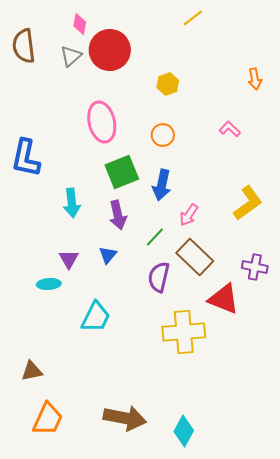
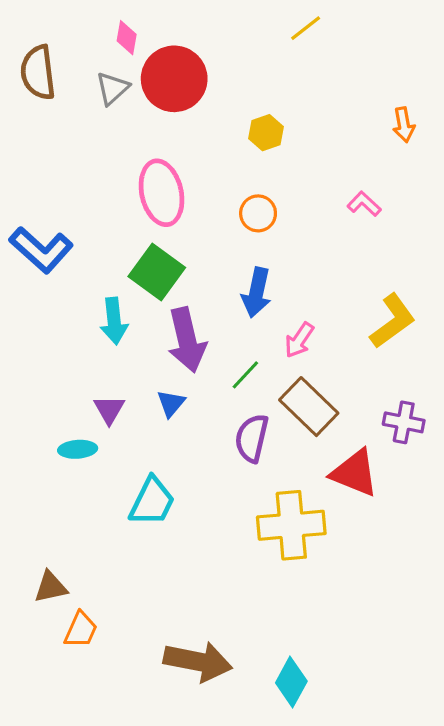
blue L-shape: (26, 158) -> (41, 250), turned -60
green square: (122, 172) -> (157, 272), moved, turned -32
purple arrow: (118, 215) -> (187, 340), size x1.4
orange trapezoid: (48, 419) -> (81, 630), moved, size x0.7

